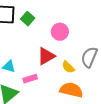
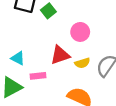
yellow semicircle: (68, 67) -> (82, 63), moved, turned -72

